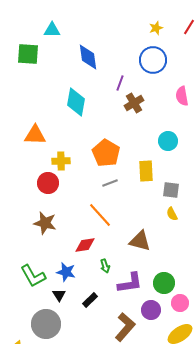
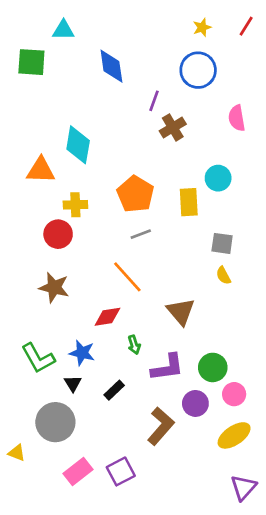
cyan diamond: (76, 102) -> (78, 145), moved
yellow rectangle: (146, 171) -> (189, 202), moved
brown triangle: (140, 241) -> (181, 311), turned 35

